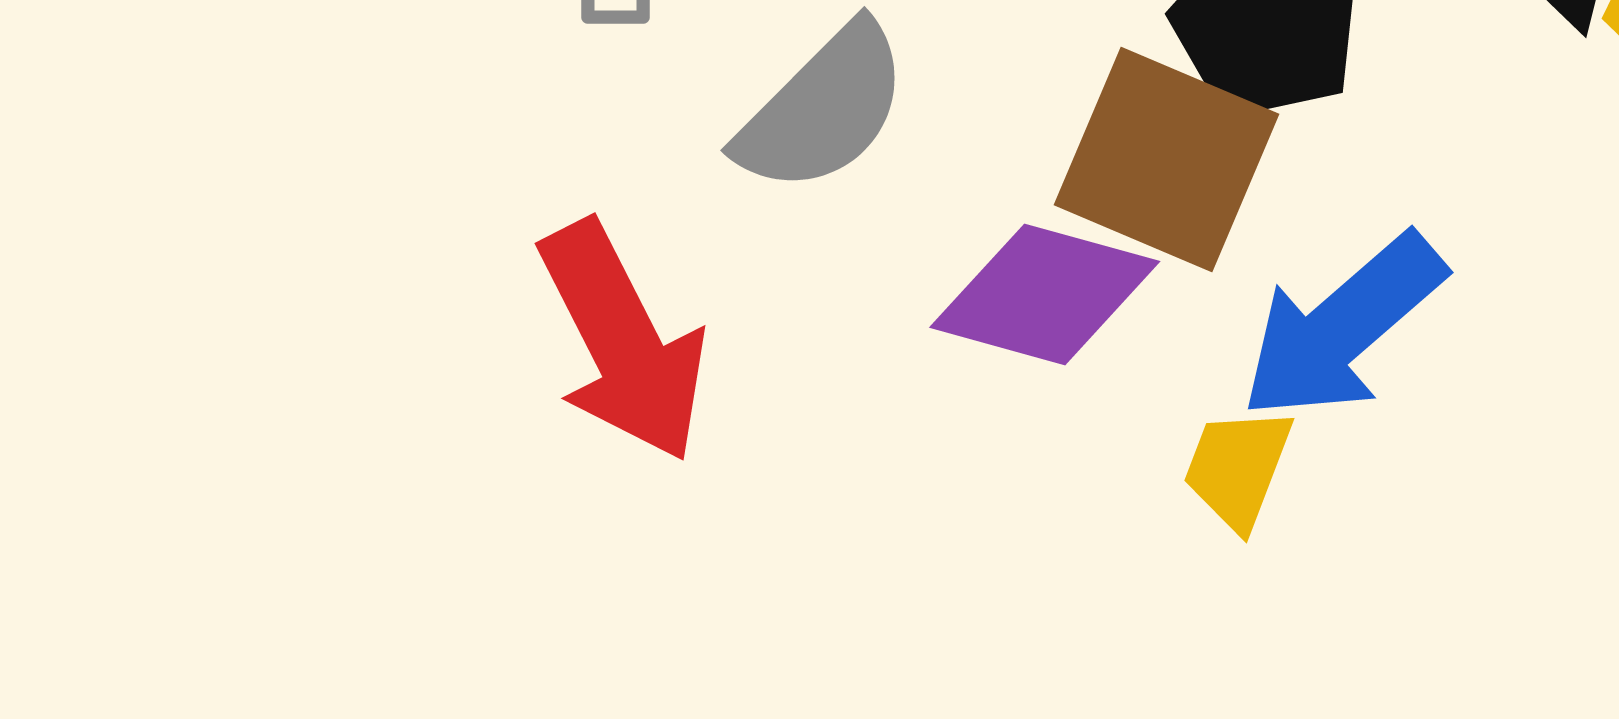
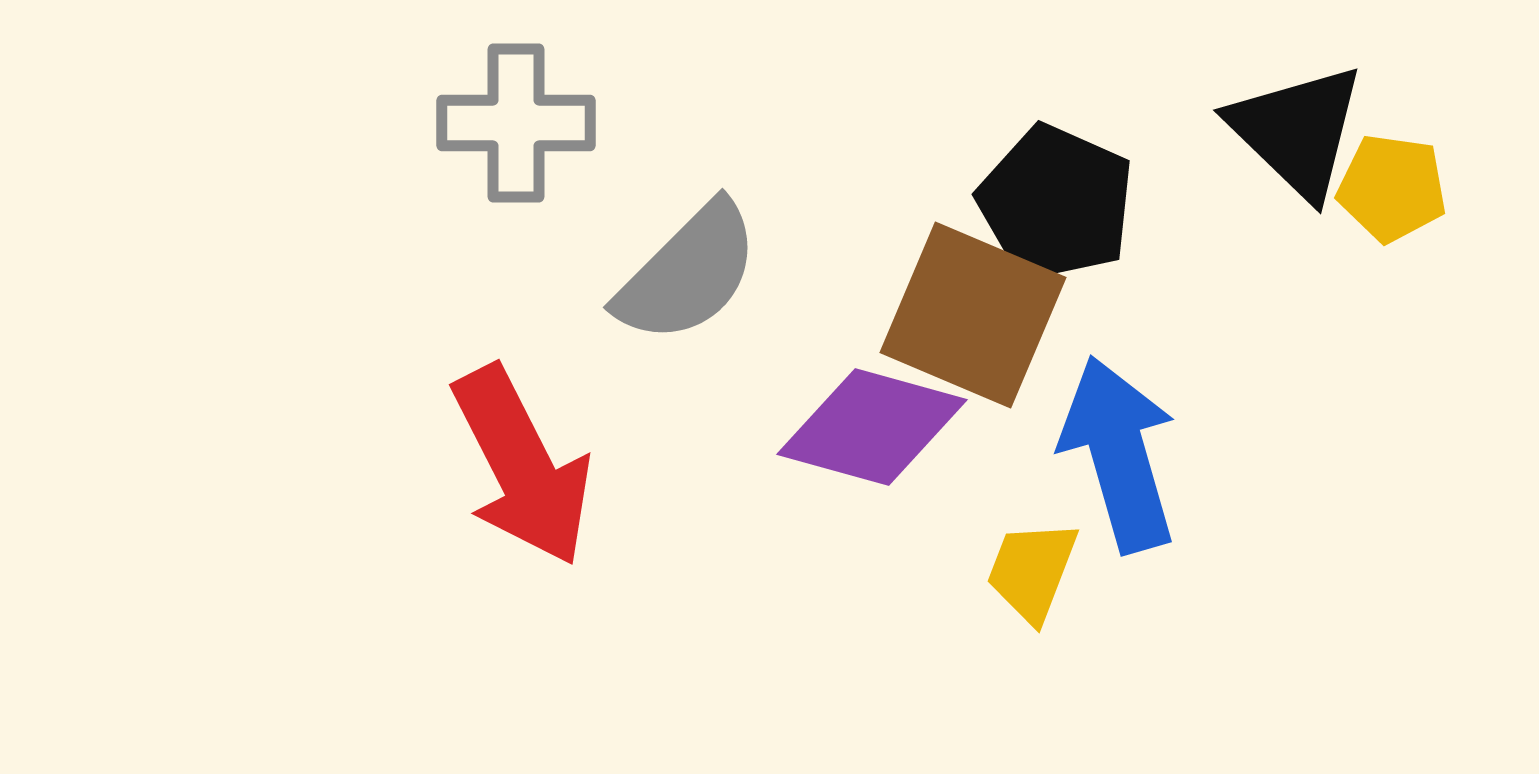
blue arrow: (1343, 327) -> (1119, 454), turned 115

